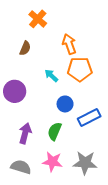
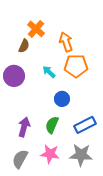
orange cross: (38, 19) -> (36, 29), moved
purple circle: (15, 91) -> (14, 76), moved
blue rectangle: (89, 118) -> (85, 125), moved
gray semicircle: (21, 167) -> (20, 159), turned -78

